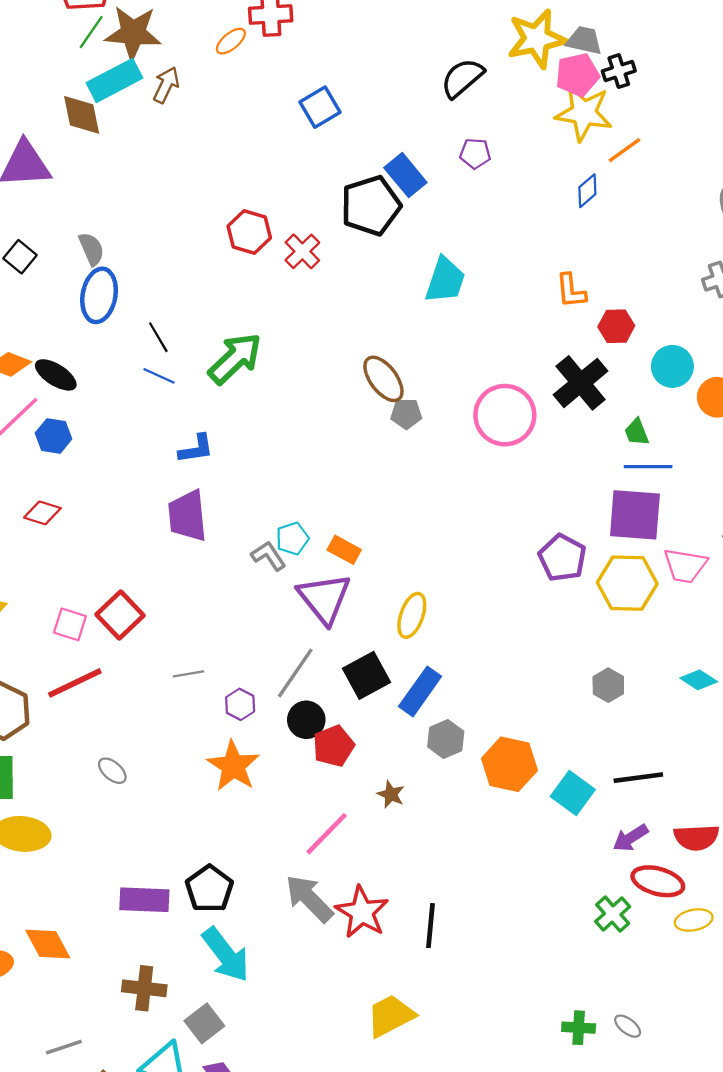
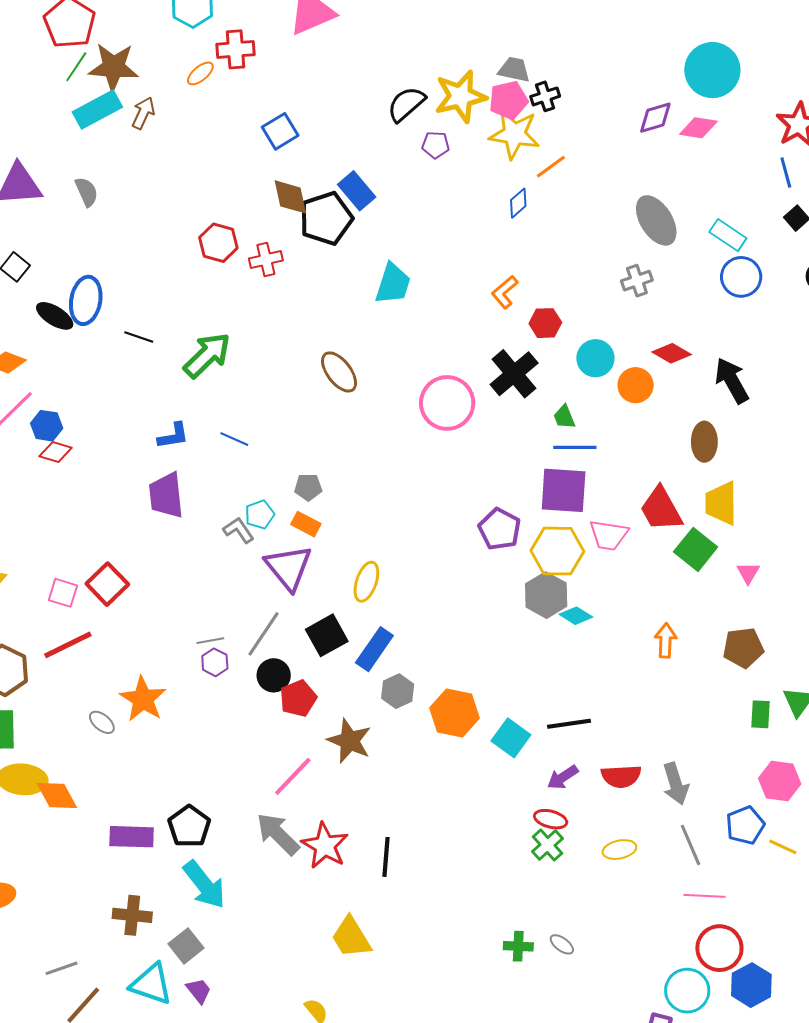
yellow star: (537, 39) -> (461, 96), moved
brown diamond: (82, 115) -> (290, 197), moved
purple pentagon: (475, 153) -> (436, 145), moved
gray semicircle: (91, 249) -> (87, 192), moved
red cross: (302, 251) -> (266, 260), turned 32
orange L-shape: (571, 291) -> (505, 292), turned 56
black line: (158, 337) -> (139, 337), turned -40
black ellipse: (56, 375) -> (55, 316), moved
blue line: (159, 376) -> (234, 439), moved
gray pentagon: (406, 414) -> (308, 487), moved
red diamond: (42, 513) -> (56, 452), moved
gray line: (188, 674) -> (210, 641), moved
cyan diamond: (699, 680) -> (576, 616), moved
gray hexagon: (608, 685) -> (546, 595), moved, size x1.5
orange star: (233, 766) -> (143, 699), moved
brown star: (391, 794) -> (349, 741), size x1.8
red ellipse: (658, 881) -> (551, 819), moved, size x0.7
orange diamond: (48, 944) -> (57, 796), moved
yellow trapezoid: (390, 1016) -> (351, 937), turned -93

